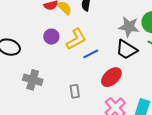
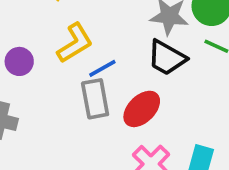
purple circle: (51, 37) -> (19, 61), moved
gray rectangle: (75, 91) -> (95, 99), moved, size x1.5

